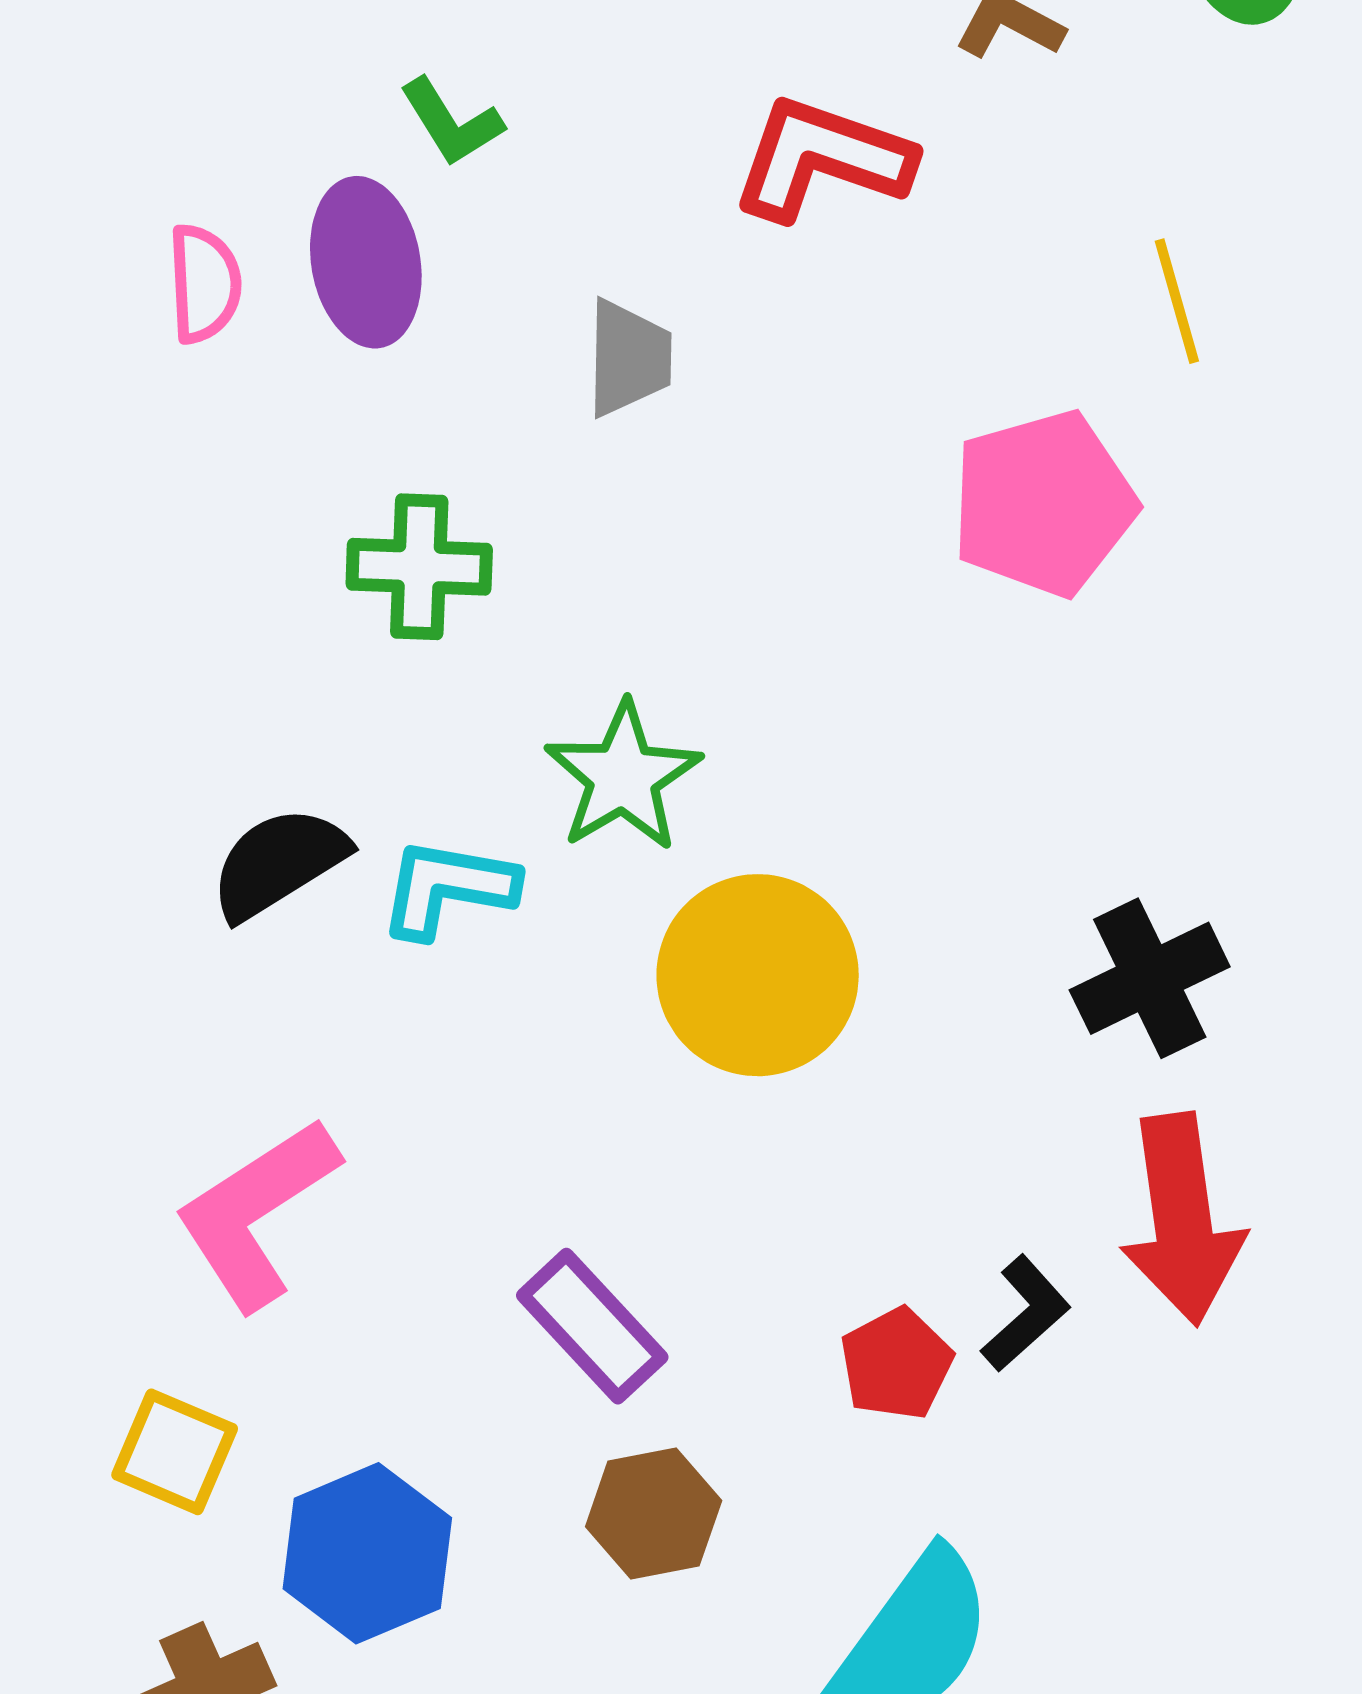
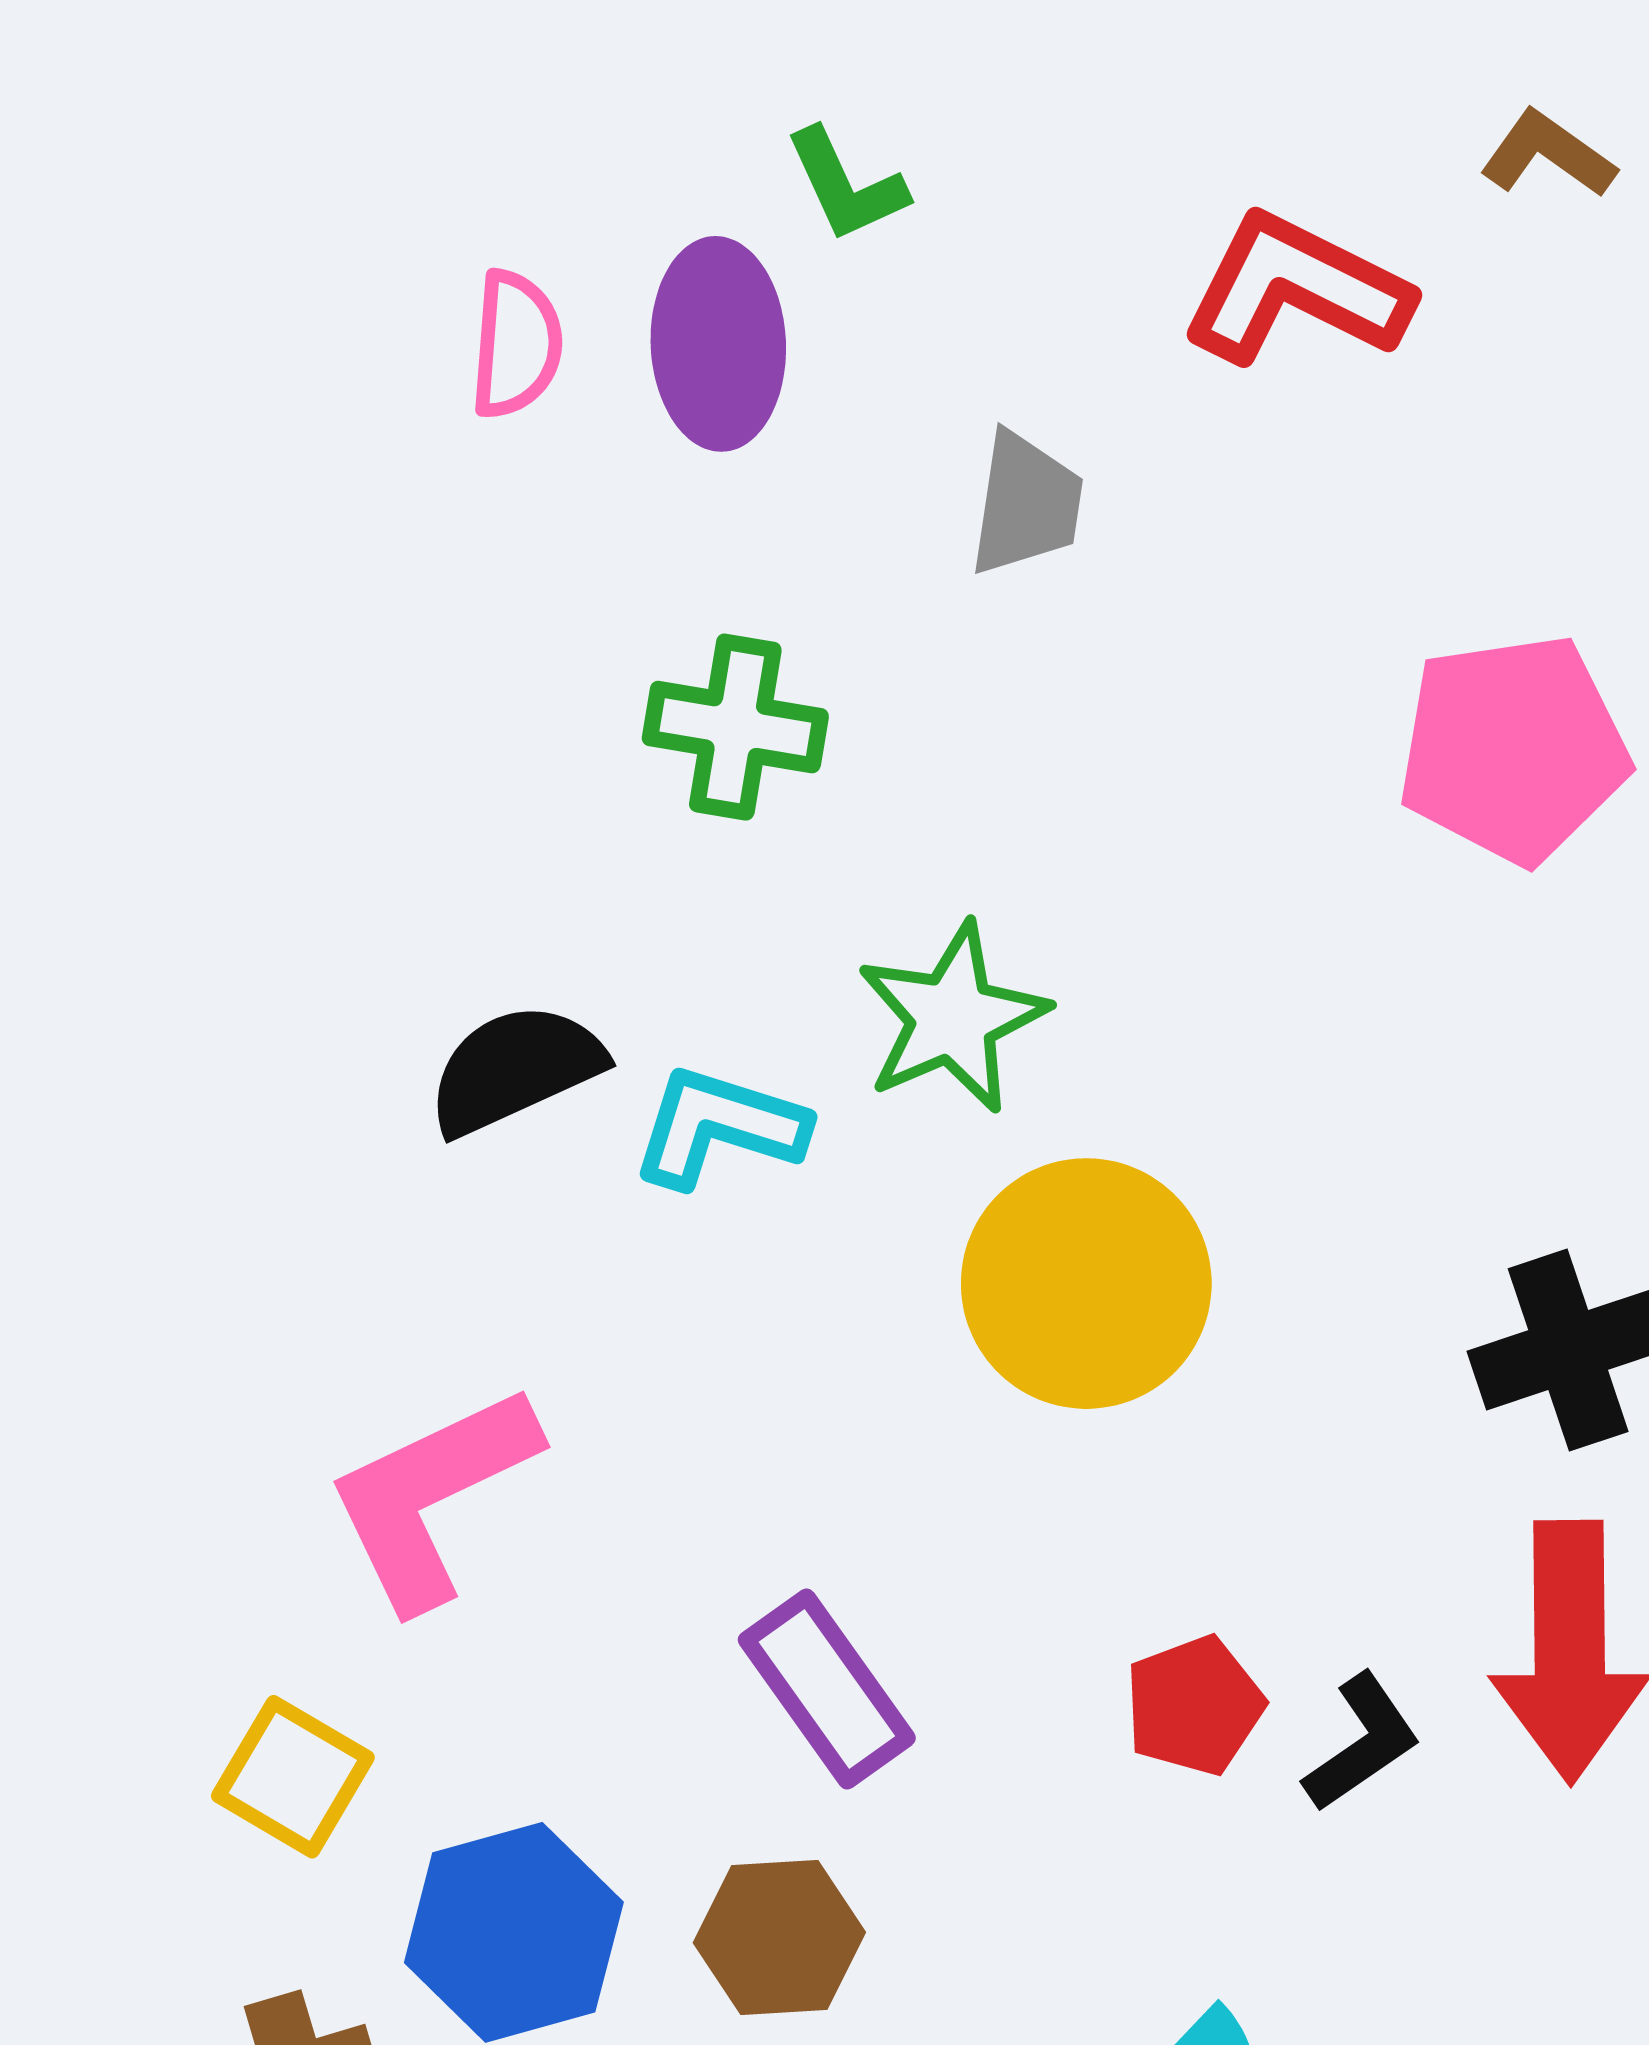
red pentagon: (896, 1364) -> (1194, 1706), moved
brown hexagon: (654, 1514) -> (779, 1937), moved

